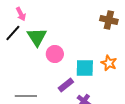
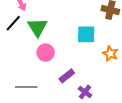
pink circle: (55, 54) -> (46, 53), moved
cyan square: (85, 68) -> (86, 34), moved

